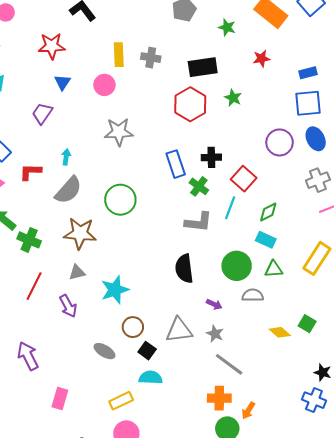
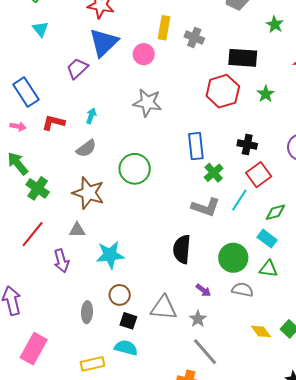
blue triangle: (62, 82) -> (104, 43), size x1.8
black cross: (211, 157) -> (247, 145), moved
gray semicircle: (68, 190) -> (86, 148), size x0.7
gray ellipse: (104, 351) -> (87, 312), turned 50
black square: (147, 351) -> (128, 321), turned -30
pink rectangle: (60, 398) -> (34, 349), size x1.4

